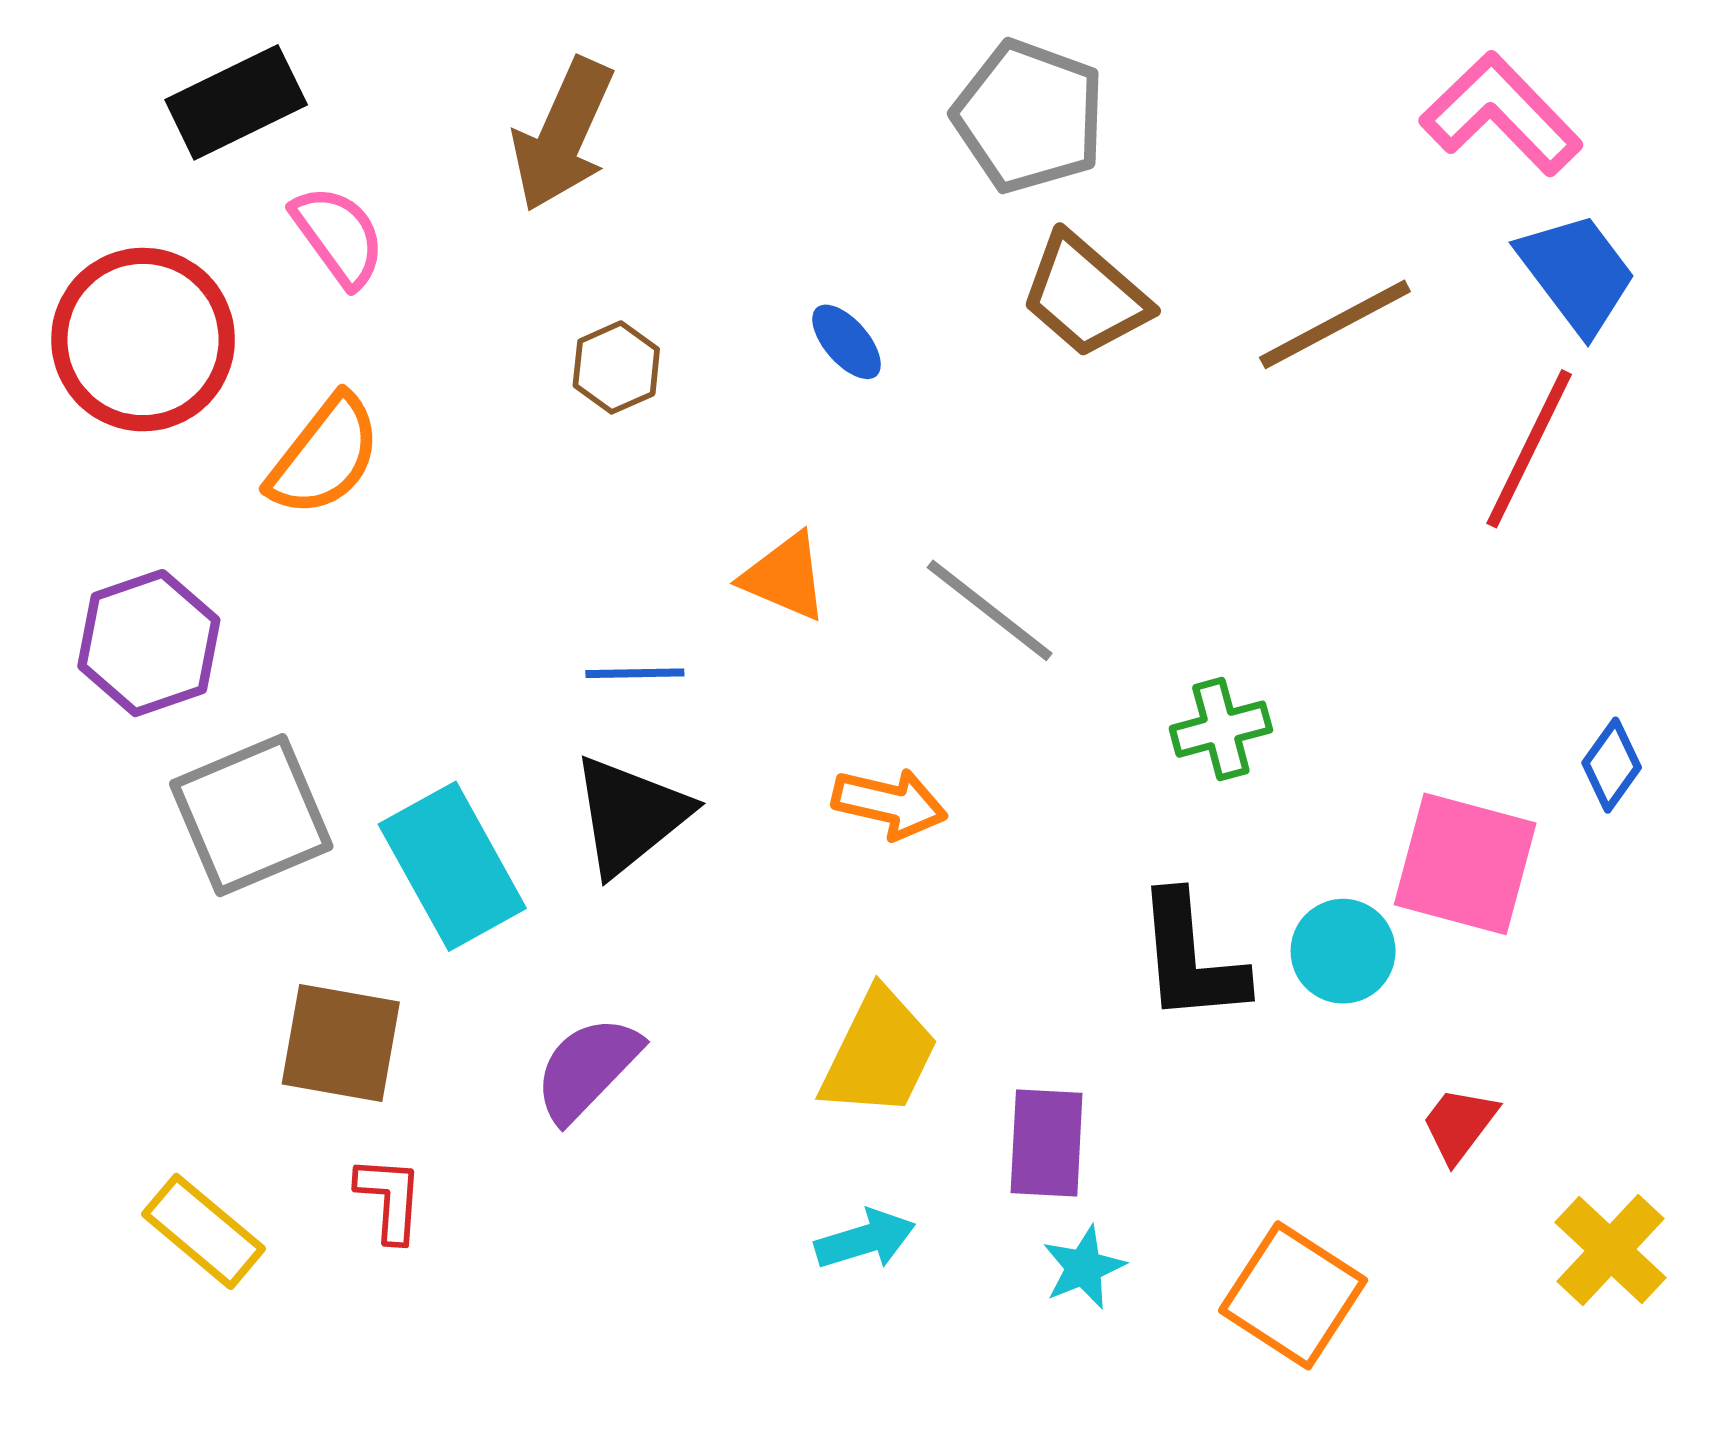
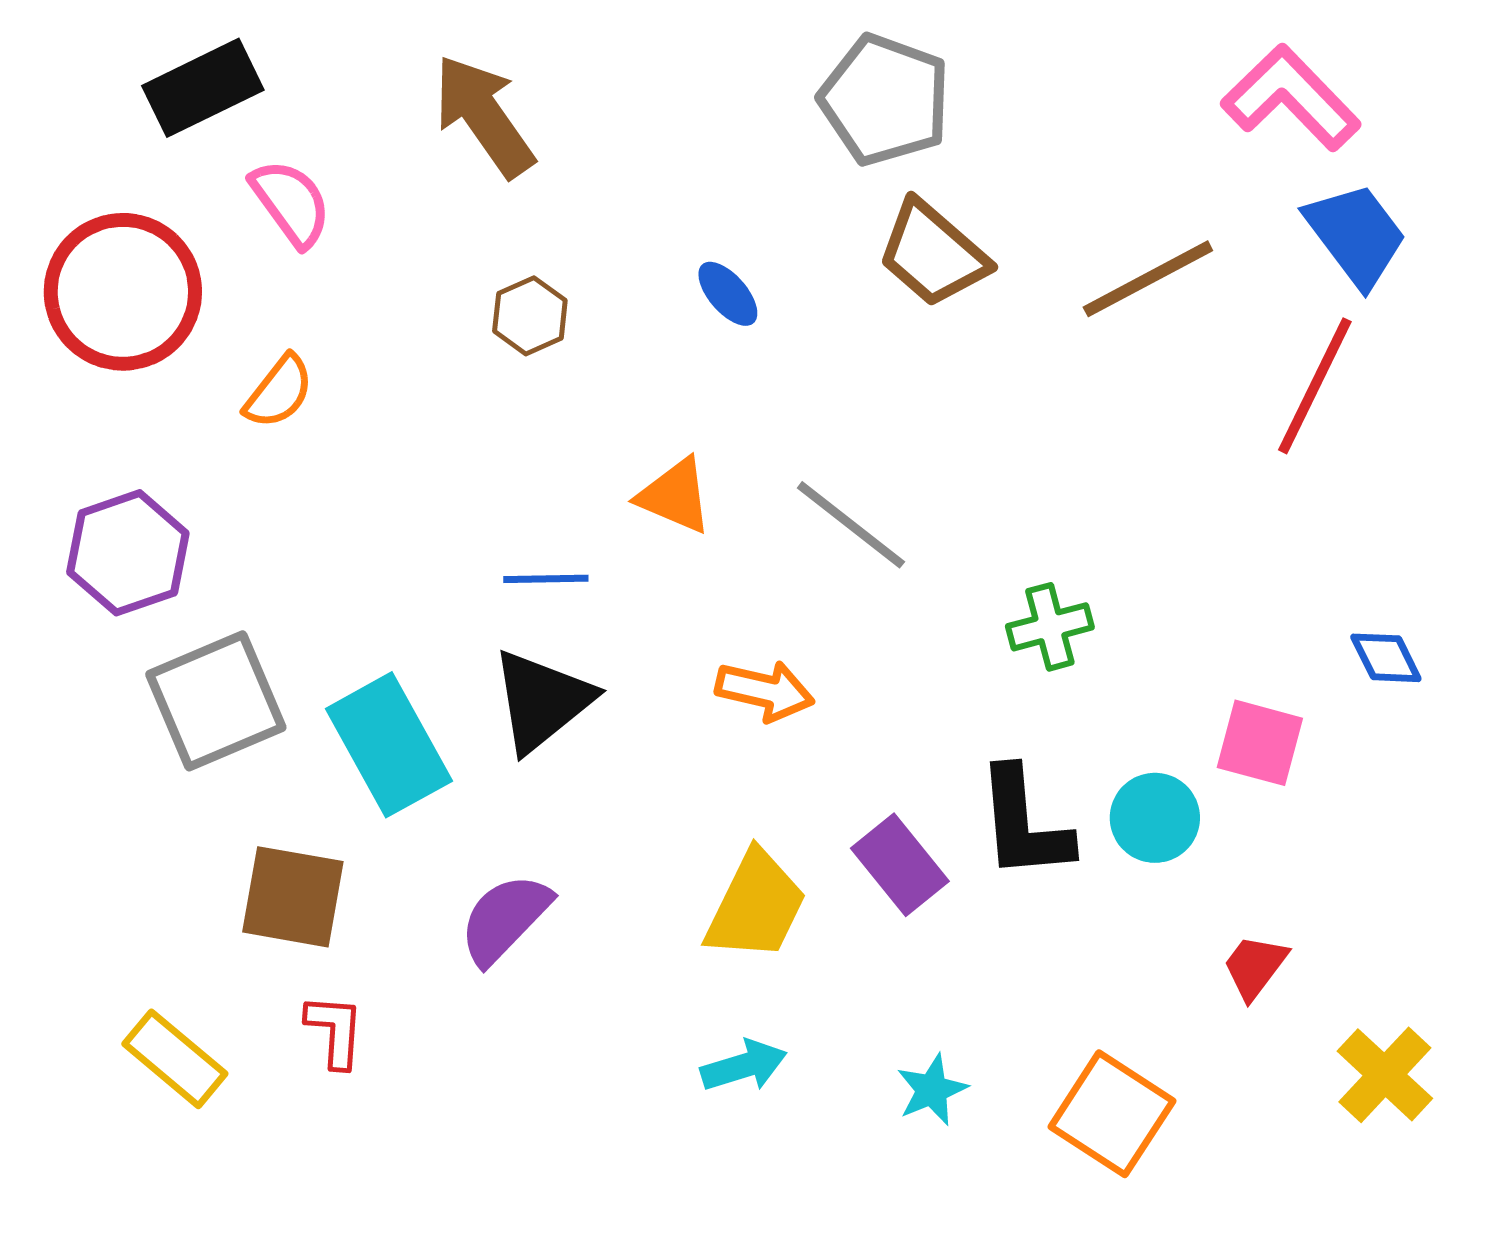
brown arrow: (563, 135) -> (484, 116), turned 121
orange semicircle: (324, 456) -> (279, 392), size x0.7
blue diamond: (1612, 765) -> (1386, 658), turned -62
pink square: (1465, 864) -> (1260, 743), size x0.7
purple rectangle: (1047, 1143) -> (900, 865), moved, turned -42

